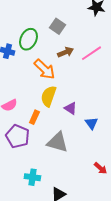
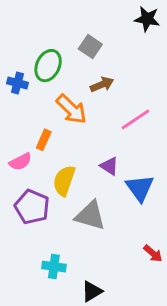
pink line: (91, 53) -> (135, 119), moved
yellow semicircle: (48, 96) -> (64, 181), moved
orange rectangle: (34, 117) -> (44, 140), moved
blue triangle: (91, 123) -> (140, 188), size x1.5

